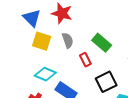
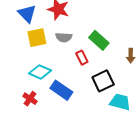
gray semicircle: (68, 40) -> (64, 37), turned 112
yellow square: (42, 41) -> (37, 38), turned -30

